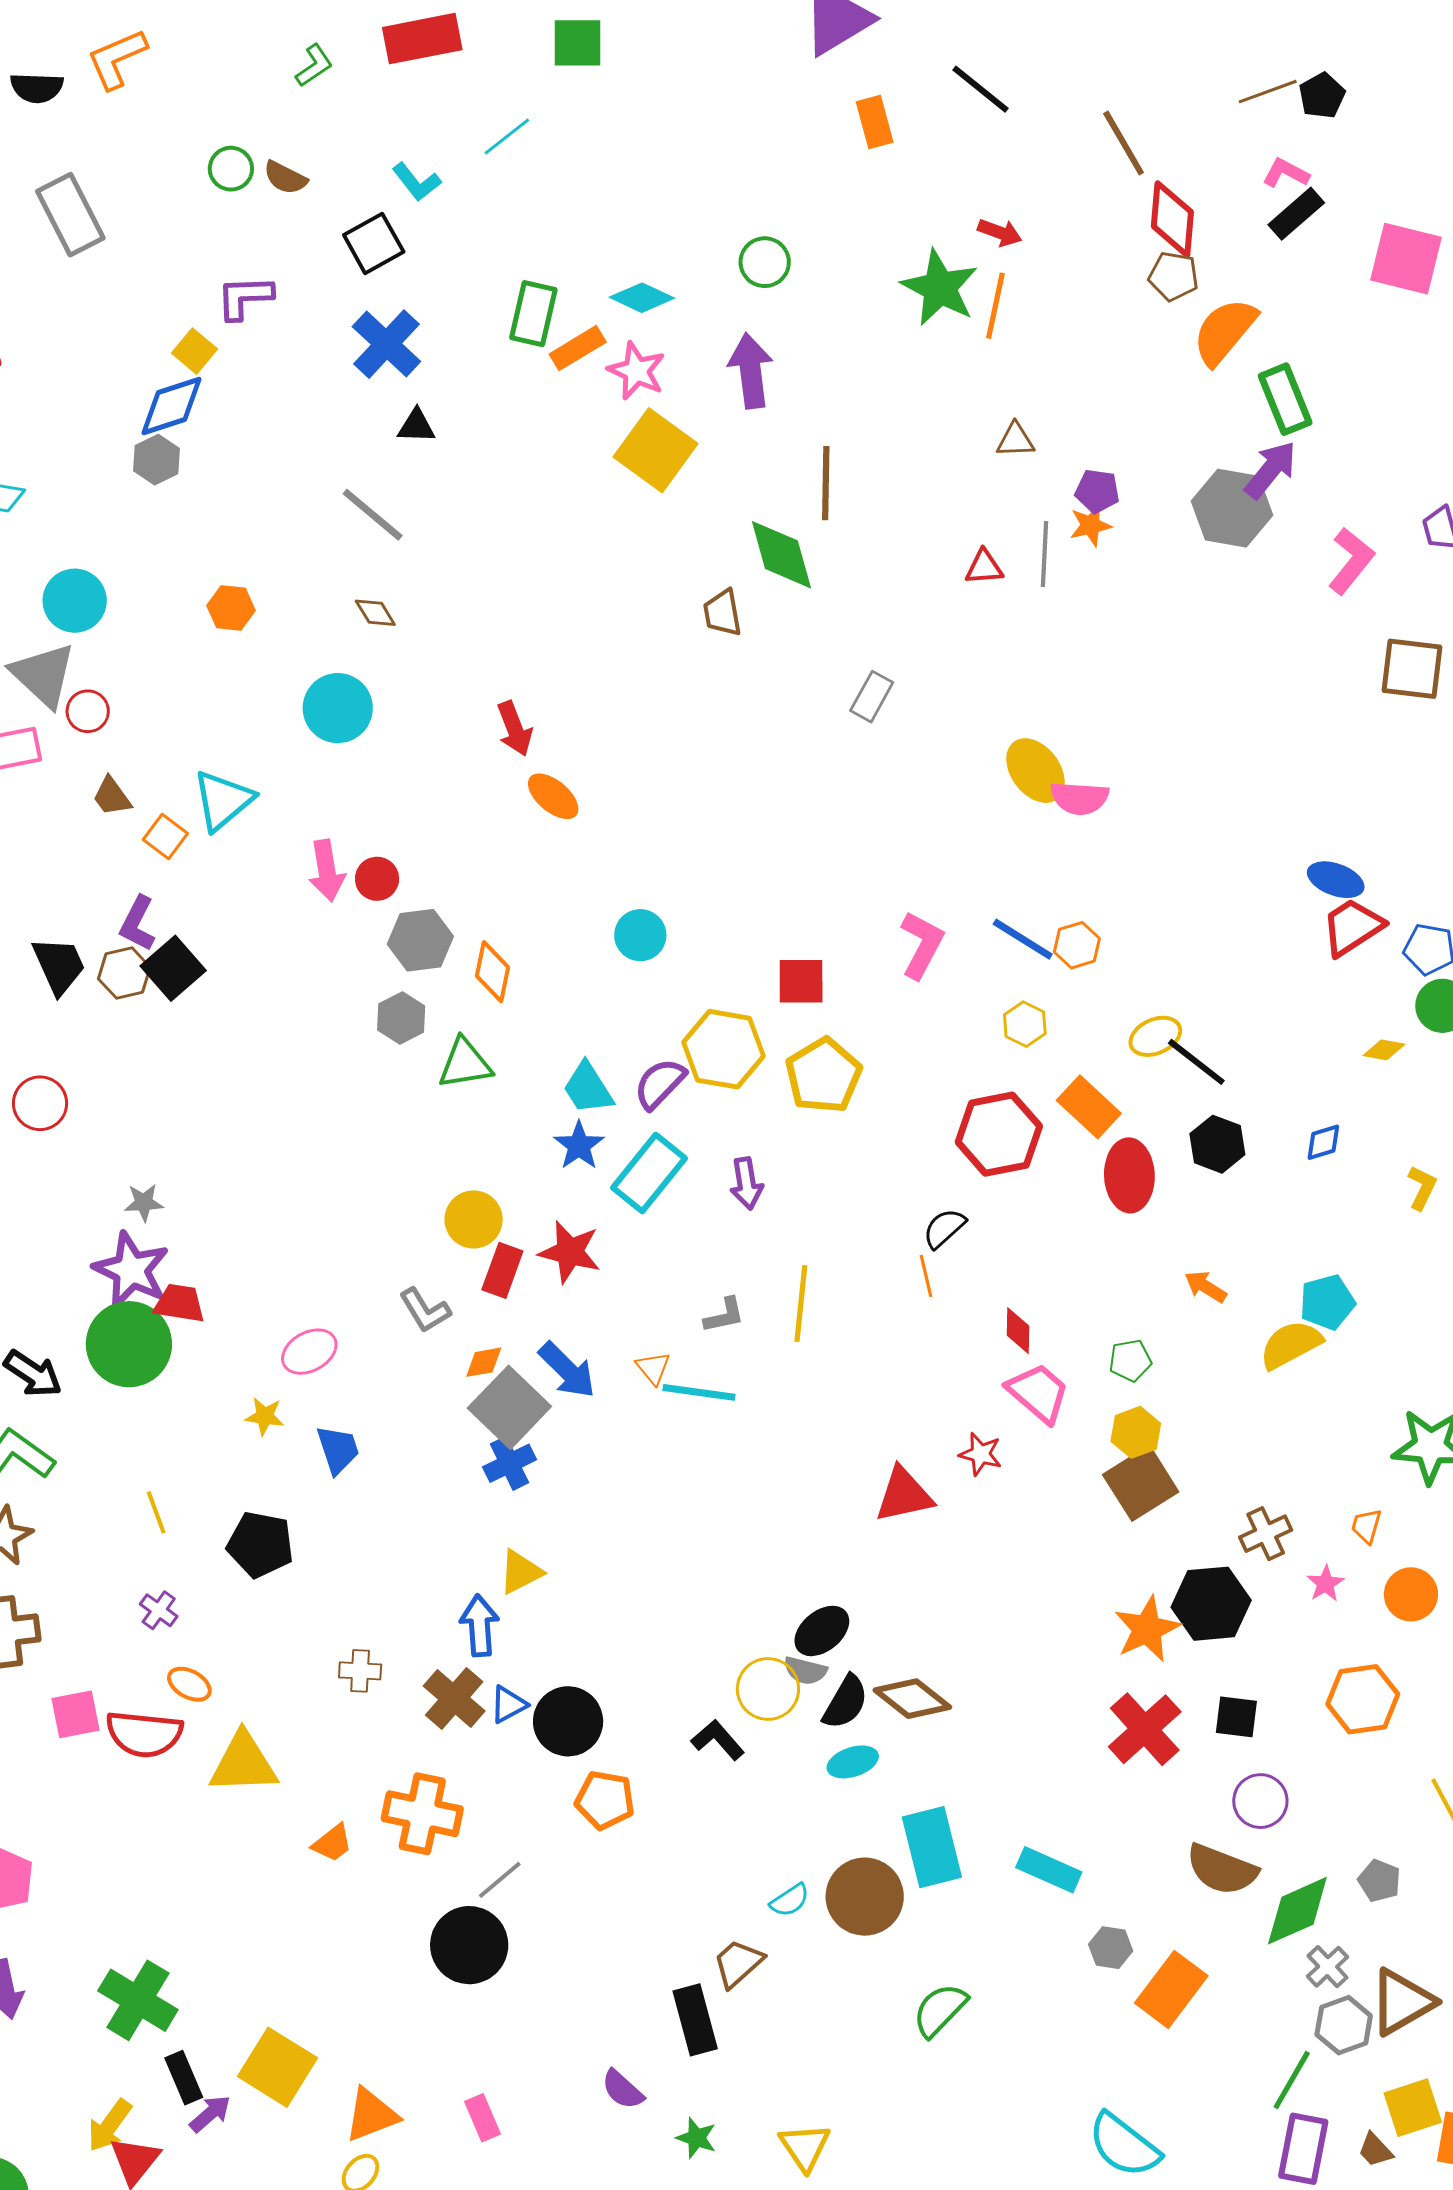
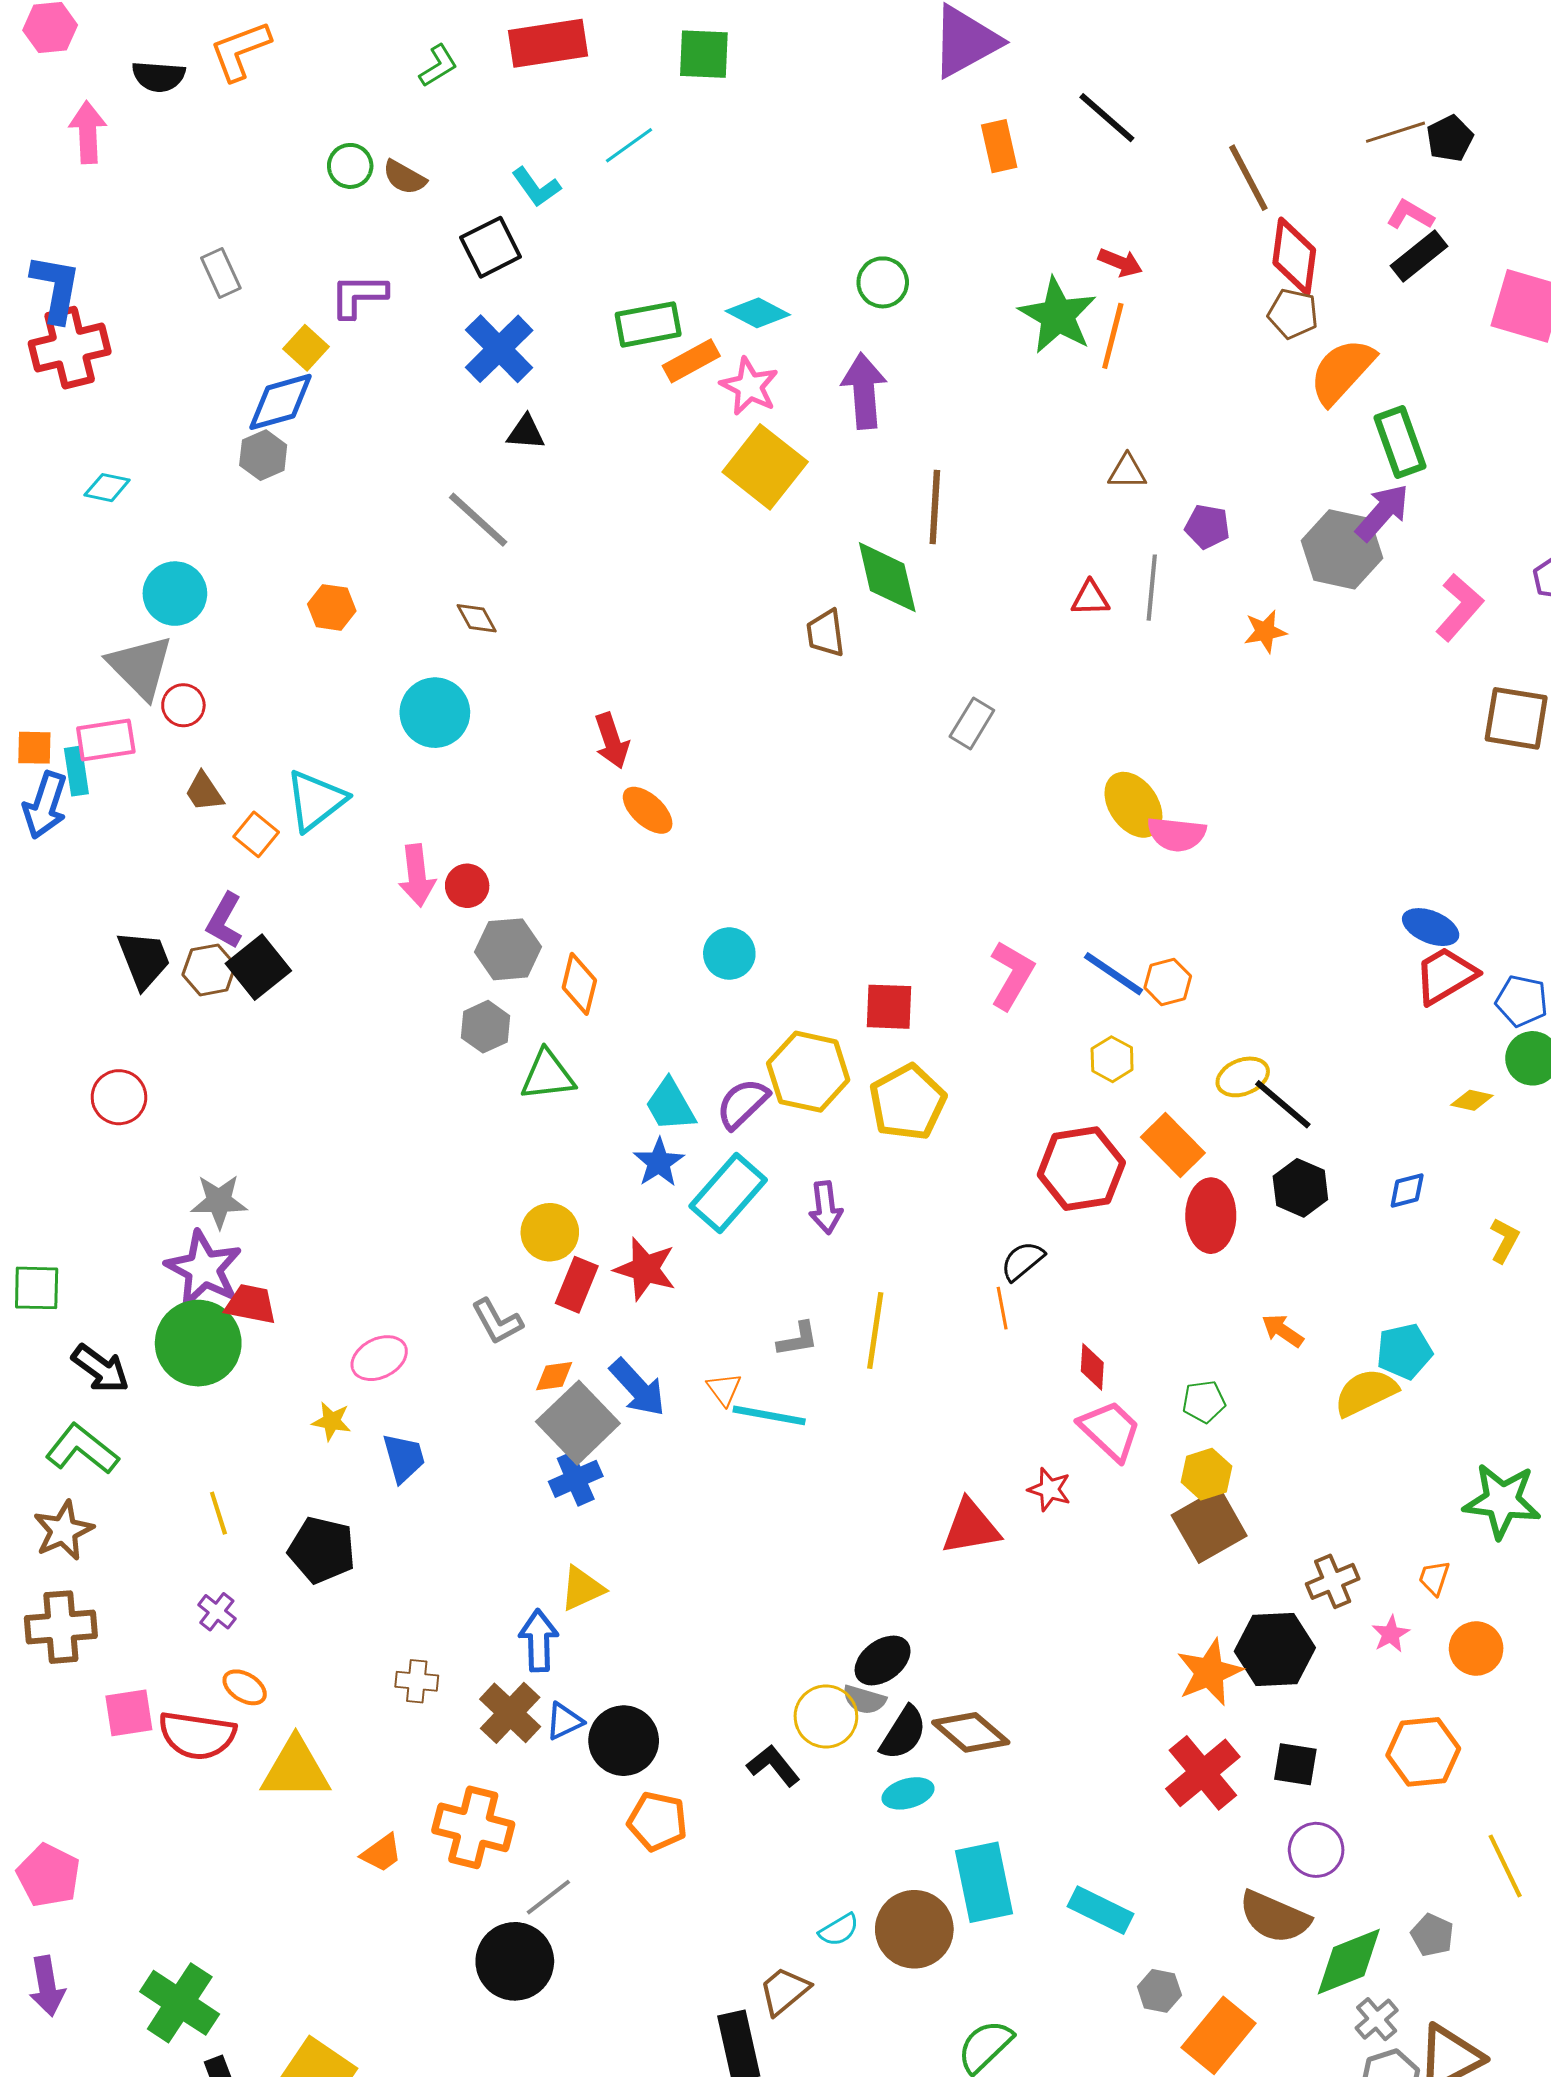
gray rectangle: (70, 215) -> (221, 273), moved, size x0.6
green rectangle: (533, 314) -> (648, 324), turned 64
orange star: (1091, 525) -> (1265, 631), moved
gray star: (144, 1203) -> (219, 1201), size x1.4

